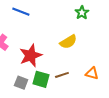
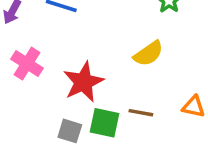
brown line: (62, 75) -> (141, 113), turned 32

